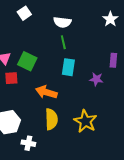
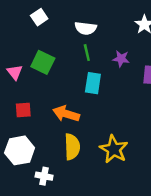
green square: (27, 61) -> (43, 62), moved
red square: (11, 78) -> (23, 110), moved
purple star: (96, 79) -> (121, 59), moved

